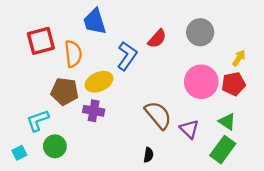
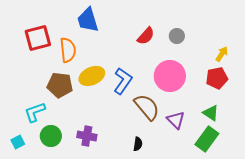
gray circle: (200, 32) -> (177, 36), moved, size x0.6
blue L-shape: (127, 56) -> (123, 81), moved
pink circle: (201, 82) -> (170, 76), moved
purple cross: (94, 111) -> (87, 136), moved

